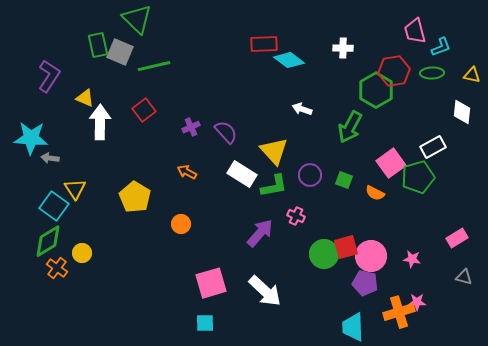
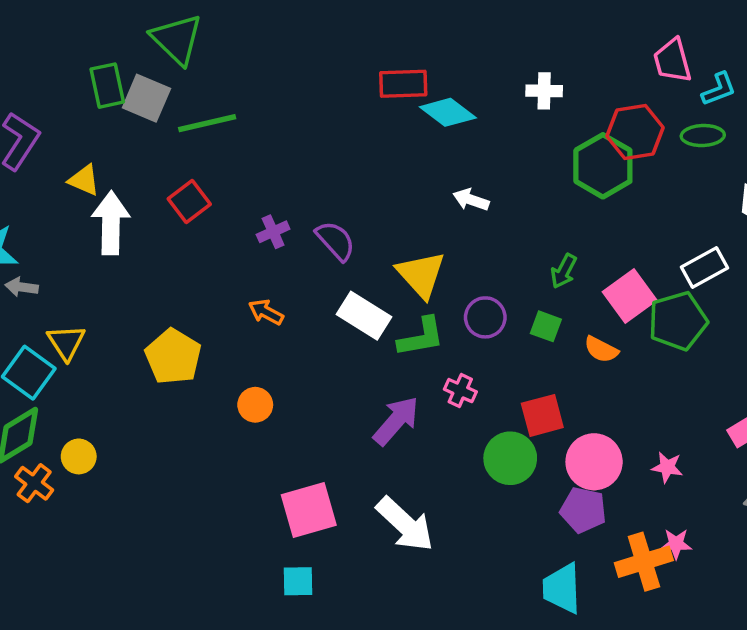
green arrow: (350, 127) -> (564, 271), moved, size x0.6
red square: (346, 247) -> (542, 415), moved

